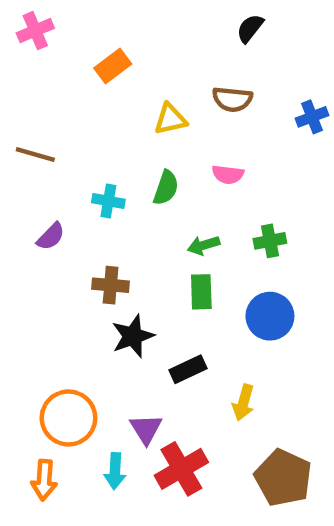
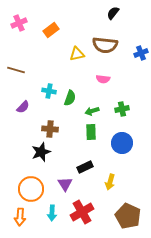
pink cross: (35, 31) -> (19, 23), moved
brown semicircle: (232, 99) -> (105, 45), size x1.4
green semicircle: (166, 188) -> (70, 98), moved
black star: (133, 336) -> (41, 152), moved
purple triangle: (146, 429) -> (65, 184), moved

